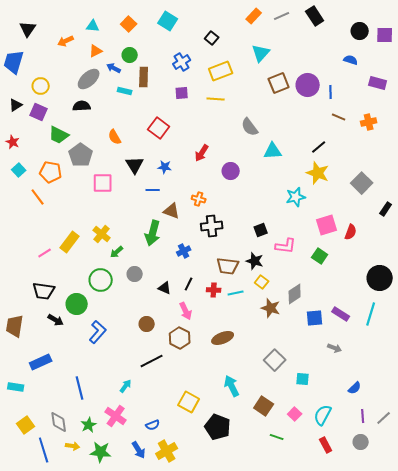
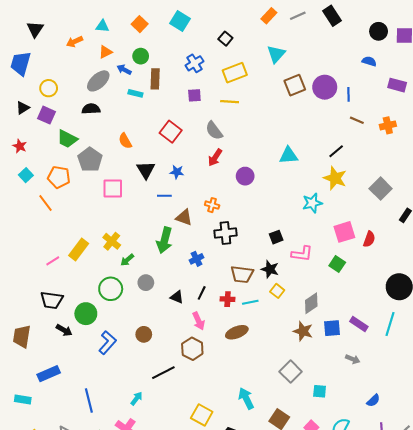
gray semicircle: (250, 127) -> (214, 131), moved
brown star: (271, 308) -> (303, 331), moved
brown circle: (147, 324) -> (144, 334), moved
brown ellipse: (223, 338) -> (237, 332), moved

